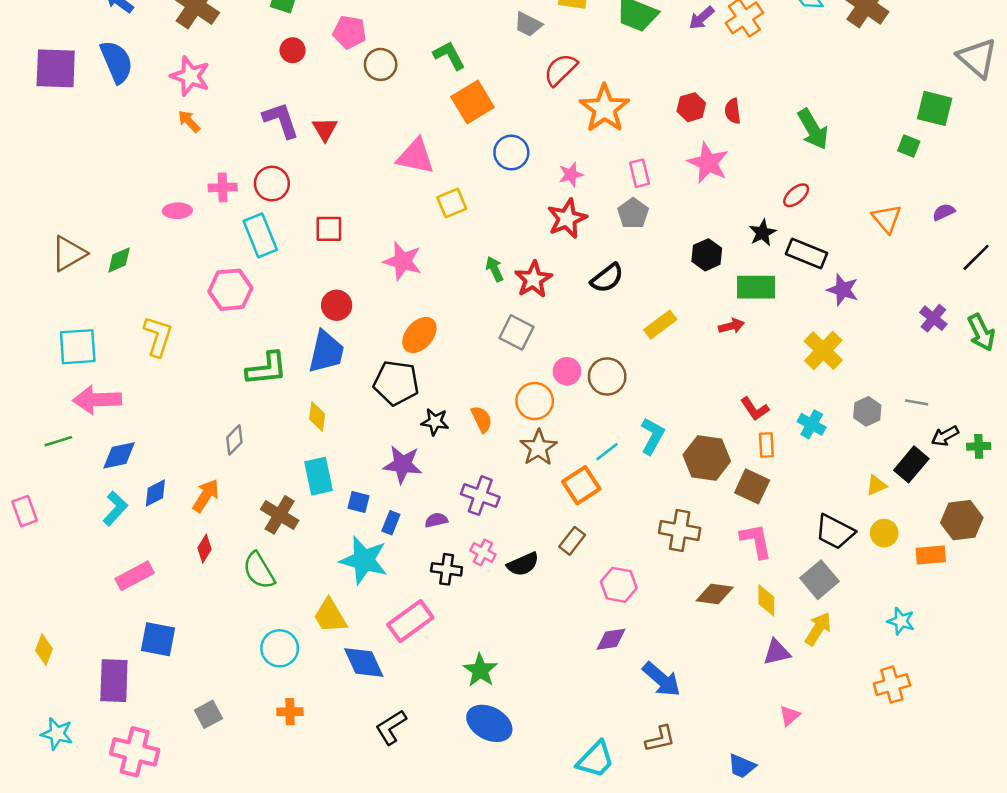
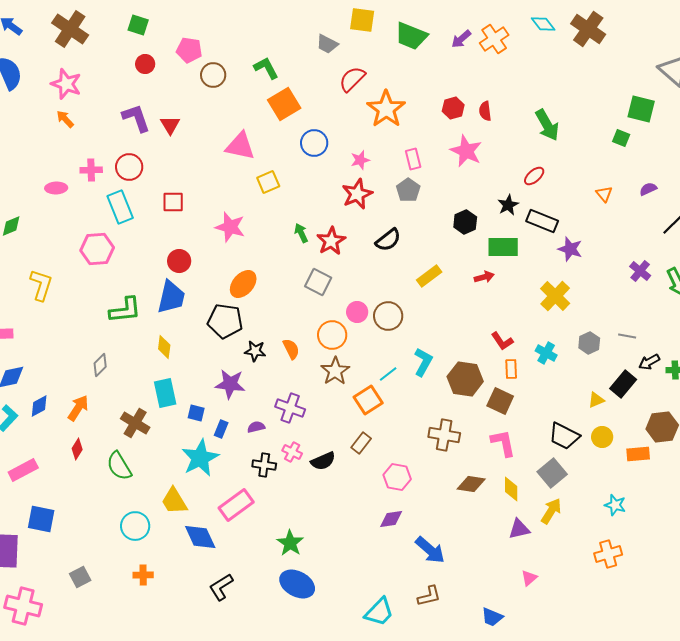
orange triangle: (887, 219) -> (604, 194), size x0.7
cyan star: (364, 560) -> (200, 458), turned 30

